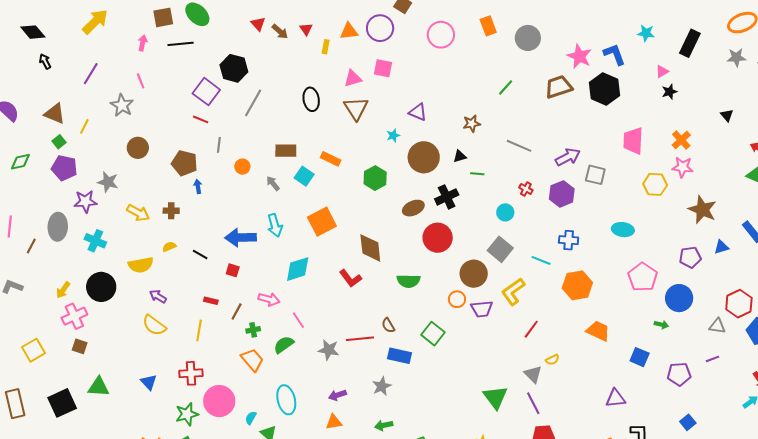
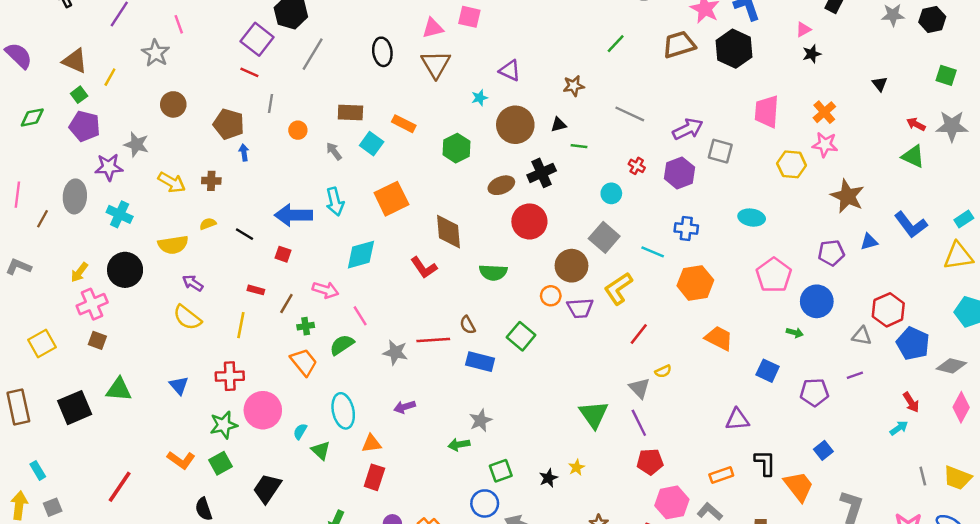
gray star: (382, 386) -> (481, 420), moved
orange triangle: (334, 422) -> (371, 444), moved

